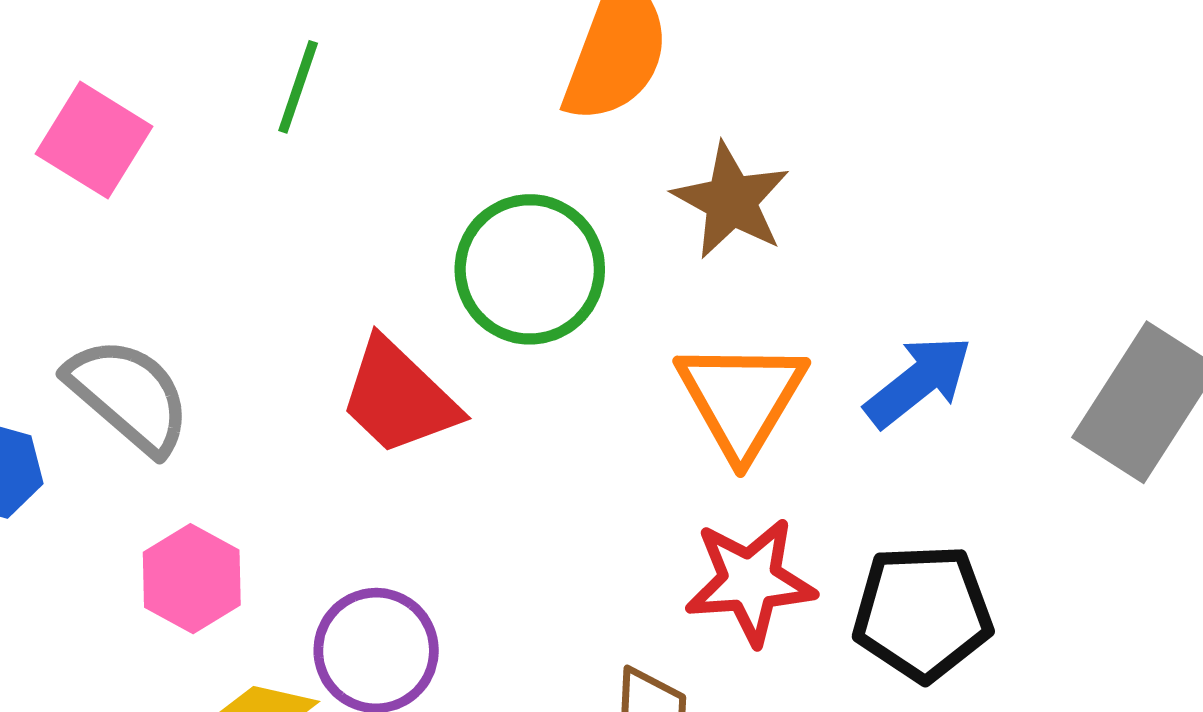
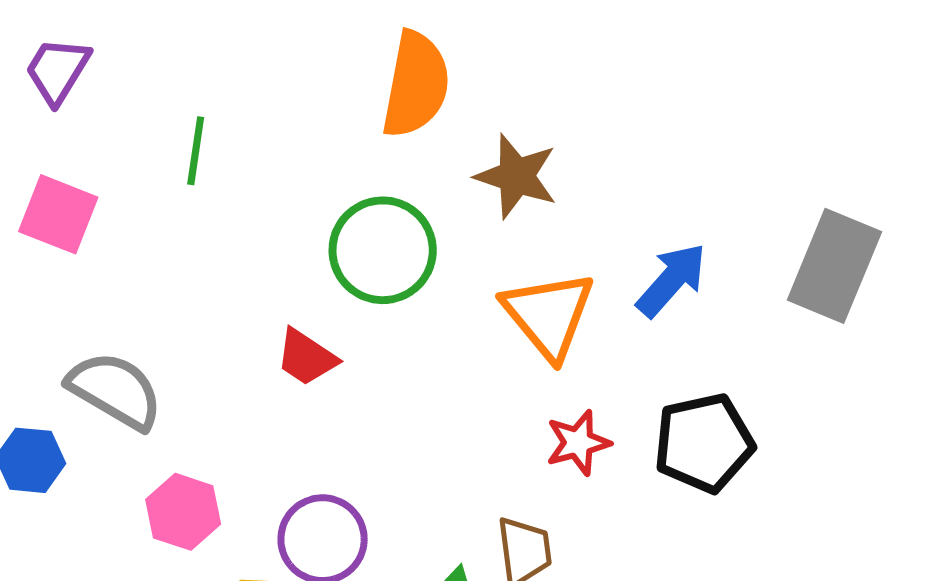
red trapezoid: (399, 397) -> (306, 357), size x0.7
red star: (750, 581) -> (578, 443), size x0.7

